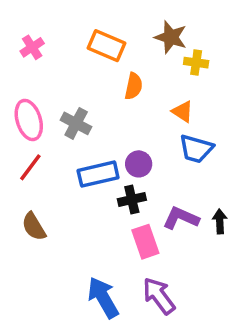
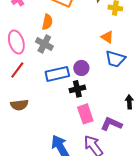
orange semicircle: (134, 86) -> (47, 22), moved
purple L-shape: (181, 218) -> (111, 124), moved
brown semicircle: (34, 227) -> (19, 105), turned -66

